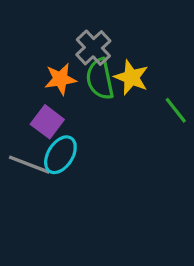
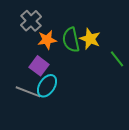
gray cross: (93, 48) -> (31, 21), moved

